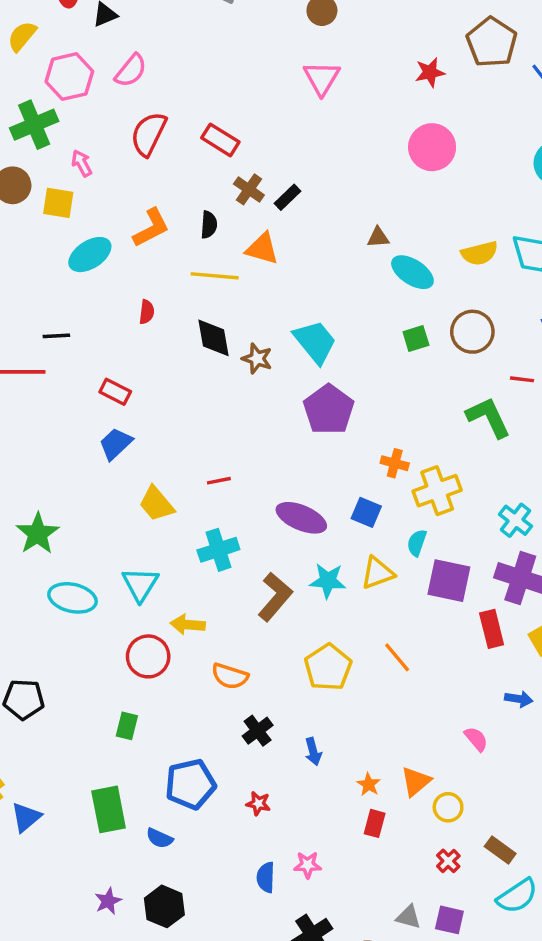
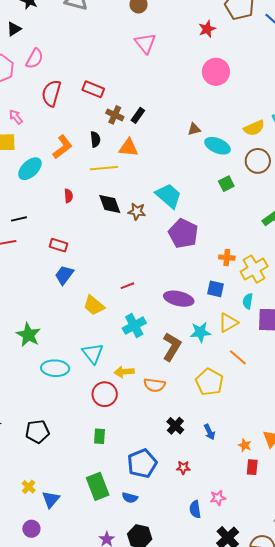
brown circle: (472, 332) -> (258, 161), moved
orange line: (397, 657) -> (238, 357), moved
orange semicircle: (230, 676) -> (154, 385), moved

